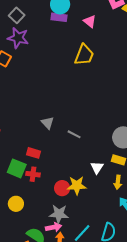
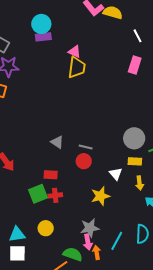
pink triangle: (90, 21) -> (74, 52), moved
green square: (17, 168) -> (38, 194), turned -30
red circle: (62, 188) -> (84, 161), moved
pink arrow: (54, 227) -> (88, 242), turned 105

